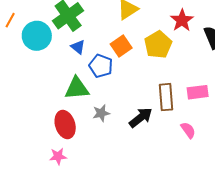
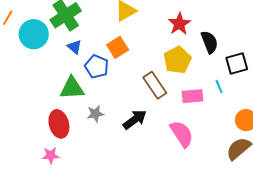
yellow pentagon: (158, 45) -> (177, 60), moved
brown rectangle: (166, 97) -> (155, 85), moved, turned -32
pink semicircle: (188, 130) -> (182, 134), size x1.6

